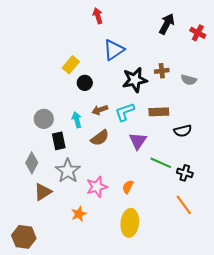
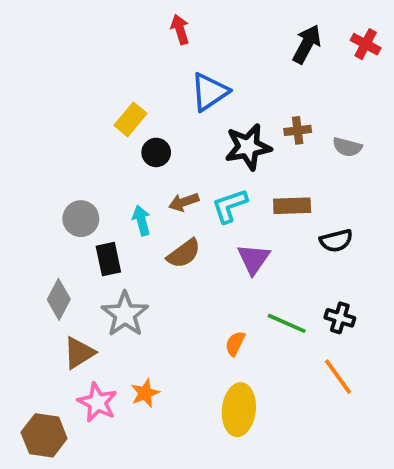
red cross: (198, 33) -> (366, 44), moved
green line: (161, 163) -> (287, 323), moved
pink star: (97, 187) -> (97, 402), moved, turned -30

